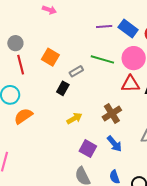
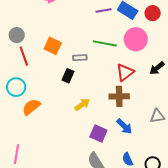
gray rectangle: (76, 71) -> (80, 58), turned 32
red triangle: (130, 84) -> (125, 72), moved, turned -30
brown cross: (112, 113) -> (119, 96), turned 36

